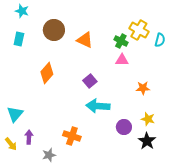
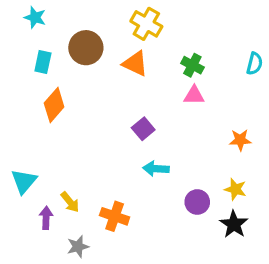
yellow cross: (139, 30) -> (146, 24), moved
cyan rectangle: (19, 39) -> (43, 62), moved
orange diamond: (47, 73) -> (54, 105), moved
orange star: (143, 88) -> (240, 140), moved
cyan arrow: (98, 106) -> (156, 169), size x0.7
yellow arrow: (11, 144) -> (70, 202), moved

